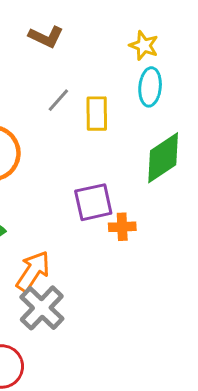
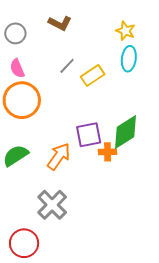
yellow rectangle: (97, 114) -> (93, 76), turned 55
green diamond: (163, 158) -> (126, 132), moved
orange arrow: (33, 271) -> (59, 156), moved

